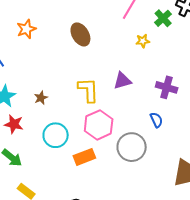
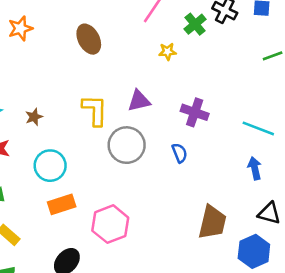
pink hexagon: (99, 125) -> (110, 224), moved
gray circle: (132, 147) -> (127, 145), moved
orange rectangle: (84, 157) -> (62, 204), moved

